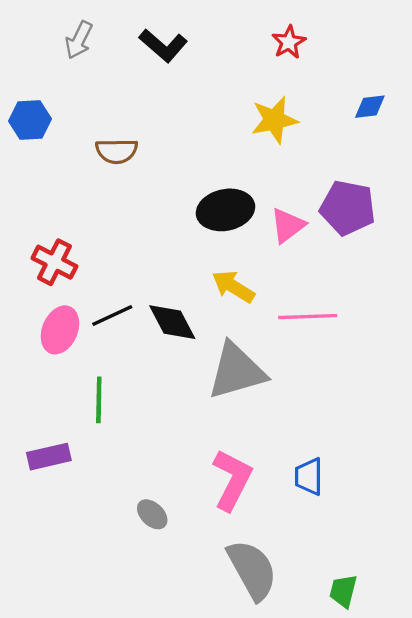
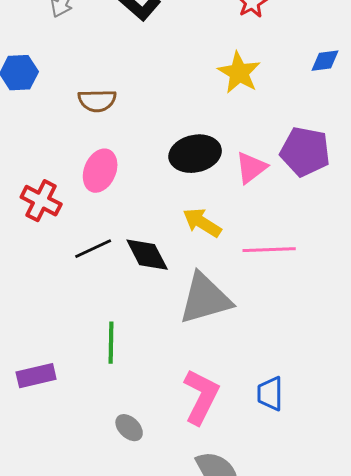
yellow star: (274, 120) -> (239, 73), turned -30
pink ellipse: (60, 330) -> (100, 171), moved
green line: (99, 400) -> (111, 343), moved

